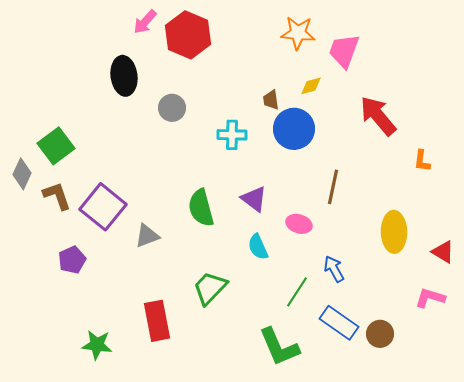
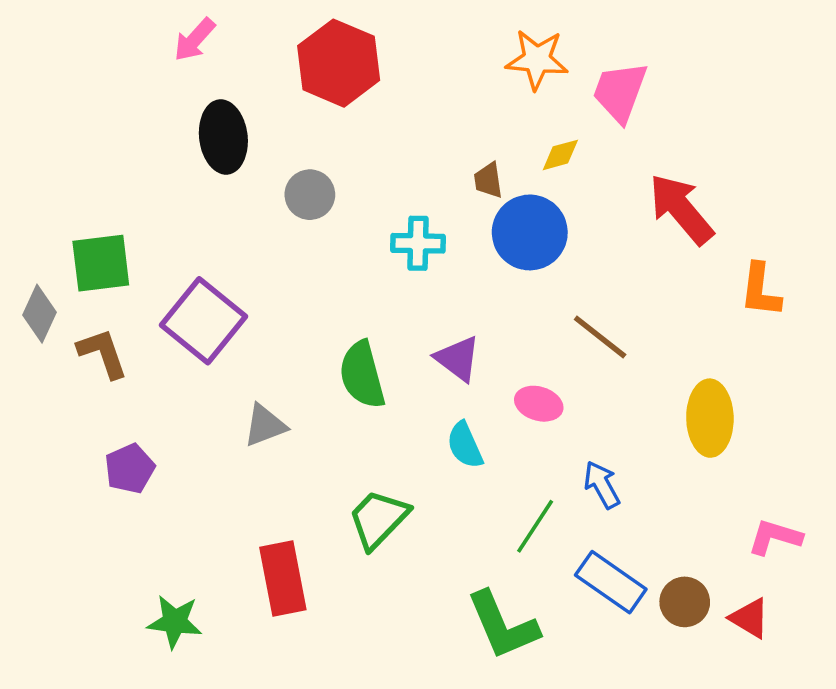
pink arrow: (145, 22) -> (195, 40), moved
green square: (56, 146) -> (101, 263), turned 30
orange L-shape: (422, 161) -> (760, 290), size x1.4
brown line: (333, 187) -> (600, 337), turned -64
purple square: (103, 207) -> (204, 321), moved
red triangle: (443, 252) -> (750, 618), moved

